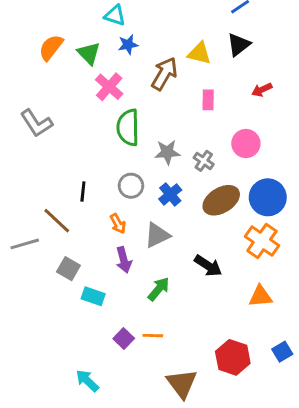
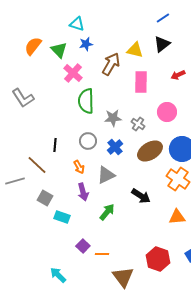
pink rectangle: (208, 100) -> (141, 82), size x1.5
orange line: (153, 336) -> (102, 254), moved

